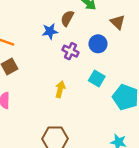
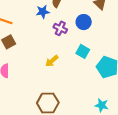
yellow arrow: (60, 89) -> (52, 61), turned -144

